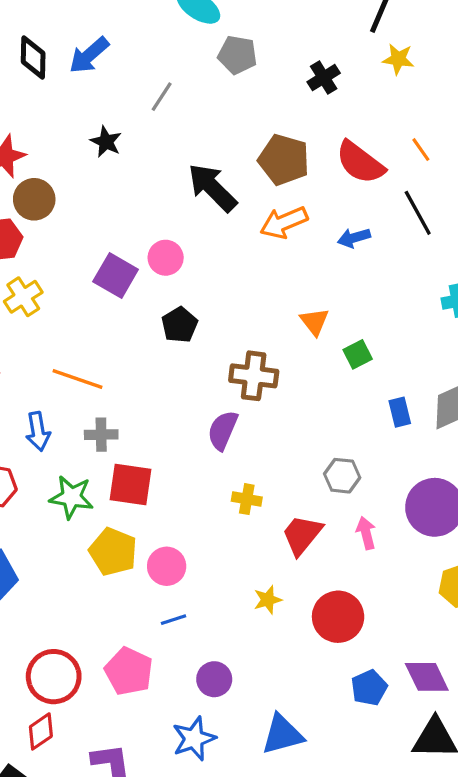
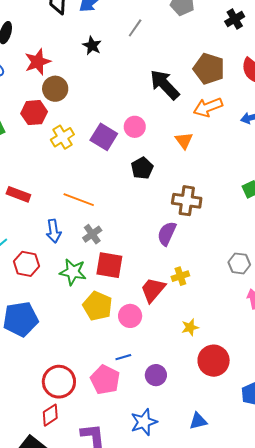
black star: (106, 142) -> (92, 46), moved
yellow cross: (23, 297) -> (62, 137), moved
orange triangle: (314, 322) -> (184, 141), moved
gray cross: (101, 435) -> (92, 234), turned -36
yellow cross: (247, 499) -> (180, 276), turned -30
red trapezoid: (302, 535) -> (153, 290), moved
yellow star: (268, 600) -> (190, 327), moved
red circle: (338, 617) -> (214, 361), moved
blue line: (173, 620) -> (123, 357), moved
purple circle: (214, 679) -> (156, 375), moved
blue triangle: (282, 734) -> (198, 421), size x0.7

